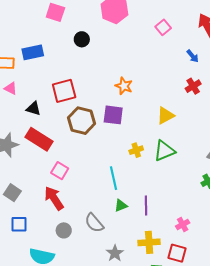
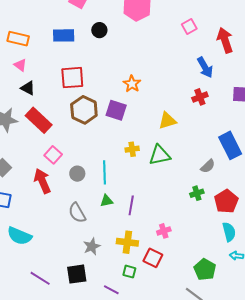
pink square: (163, 27) -> (189, 26), moved
blue rectangle: (33, 52) -> (64, 35), moved
blue arrow: (193, 56) -> (205, 67), size x1.5
black triangle: (33, 109) -> (28, 88), moved
gray circle: (64, 230) -> (77, 174), moved

